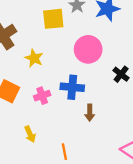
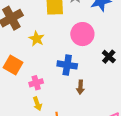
pink cross: (42, 96) -> (36, 83), moved
yellow arrow: (30, 134) -> (37, 104), moved

